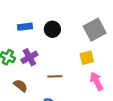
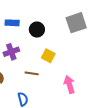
gray square: (95, 30) -> (76, 23), moved
yellow square: (87, 58) -> (48, 56), moved, turned 32

